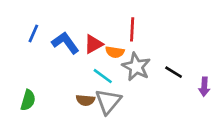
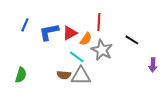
blue L-shape: (65, 43) -> (49, 32), turned -65
orange semicircle: (115, 52) -> (86, 39), turned -64
black line: (174, 72) -> (132, 40), moved
gray triangle: (108, 101) -> (81, 76), turned 50

